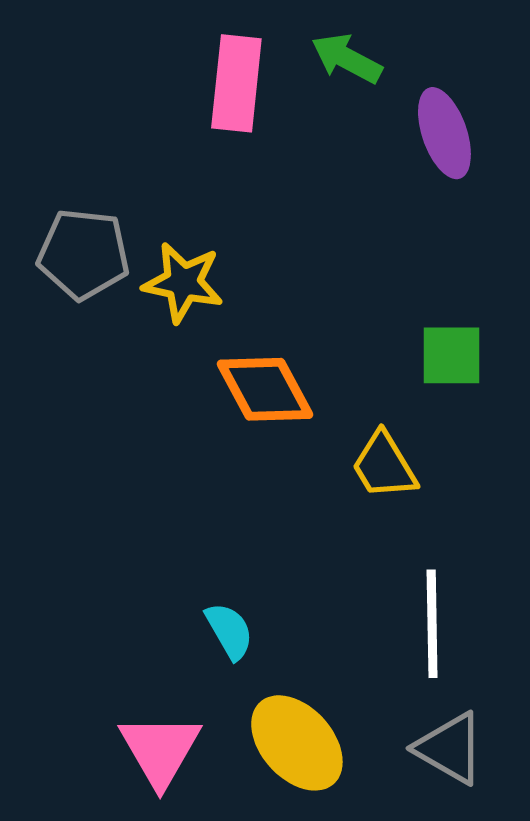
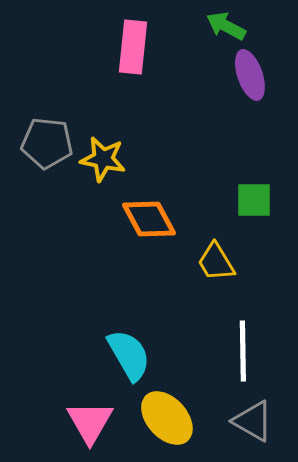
green arrow: (347, 58) -> (226, 26), moved
cyan semicircle: (229, 631) -> (129, 355), size x1.6

